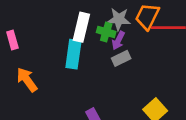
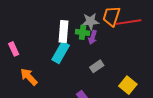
cyan rectangle: (73, 54) -> (61, 53), turned 30
gray rectangle: (121, 58) -> (97, 66), moved

